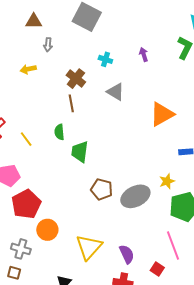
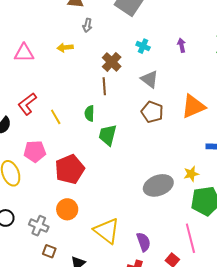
brown pentagon: (102, 189) -> (152, 112), moved
red pentagon: (26, 204) -> (70, 169), moved
yellow triangle: (89, 247) -> (107, 231), turned -40
brown square: (14, 273) -> (49, 251), moved

